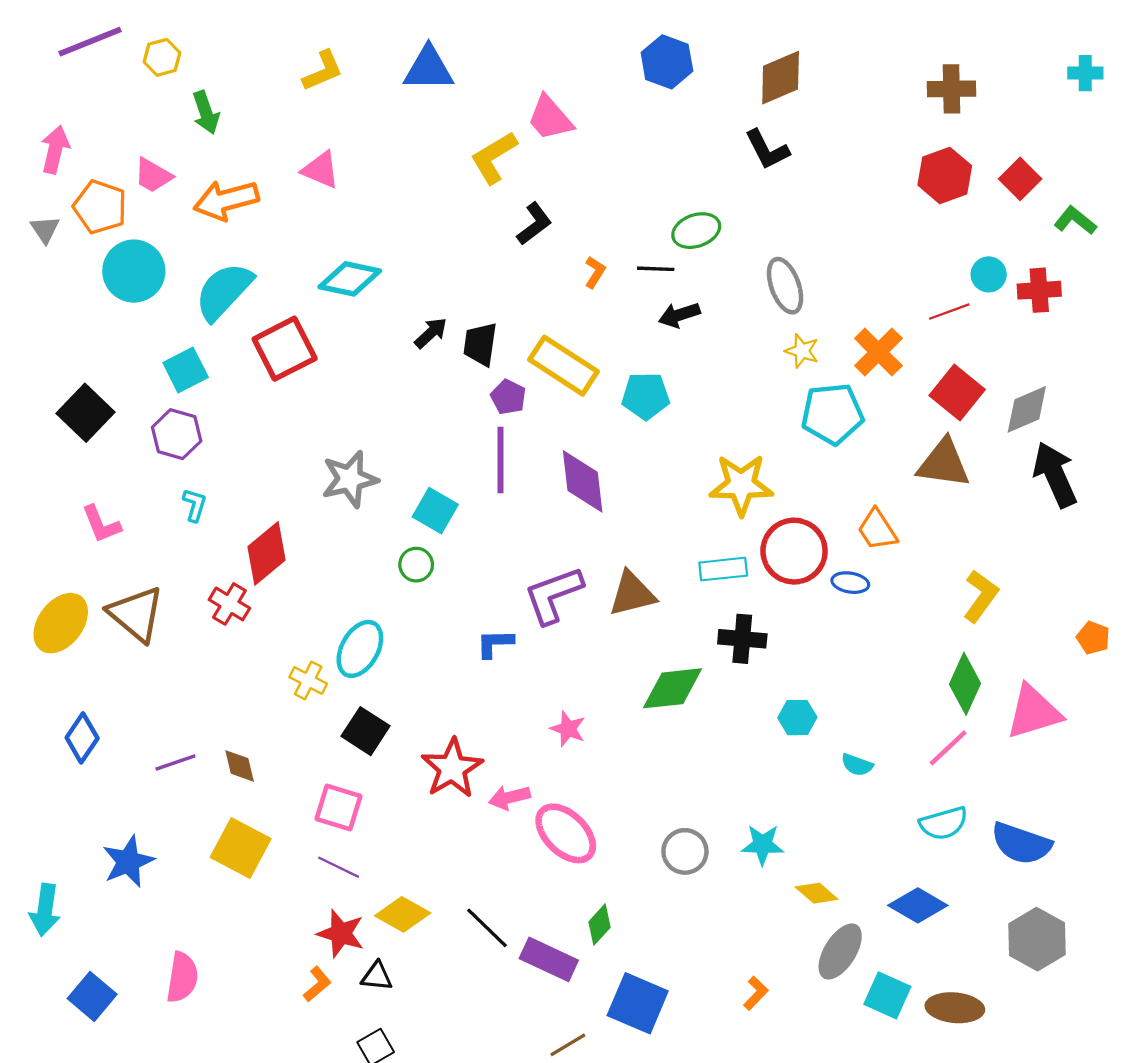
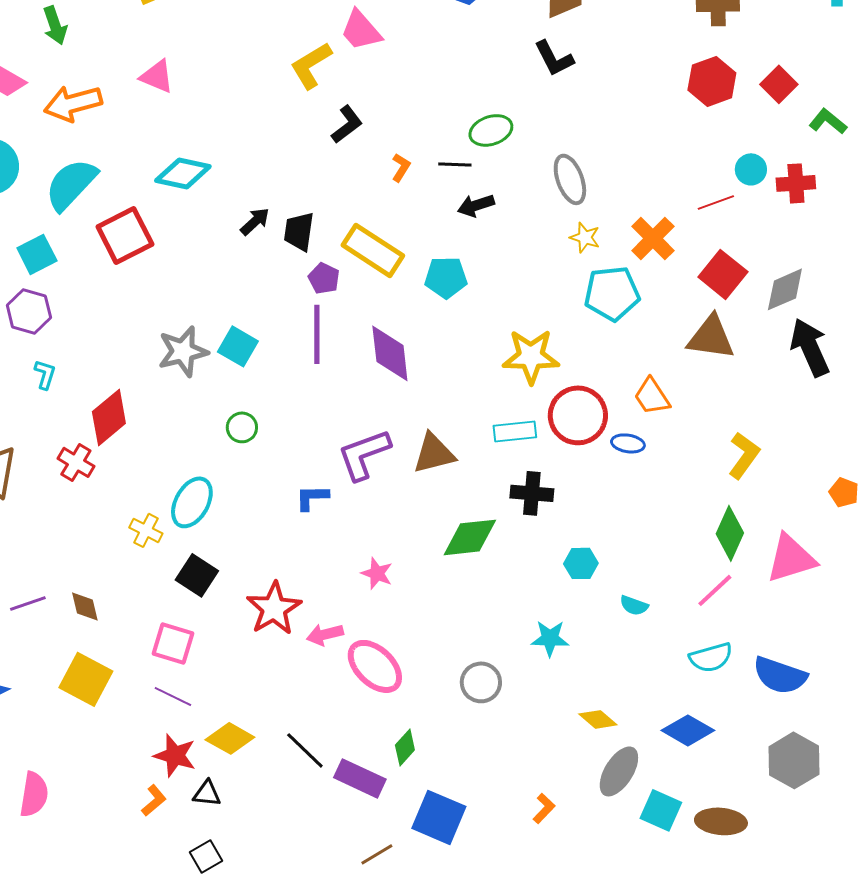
cyan square: (435, 511) -> (238, 346), moved
cyan star: (763, 845) -> (550, 638), moved

